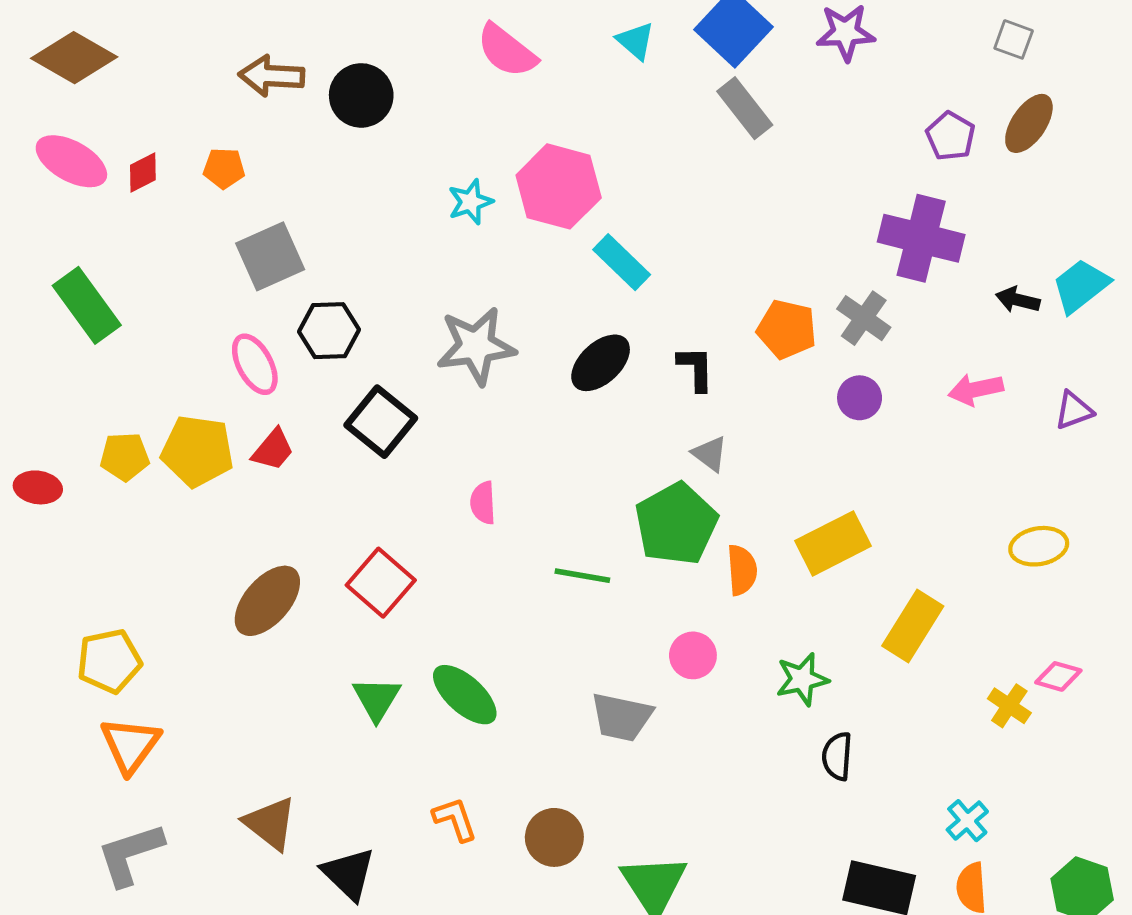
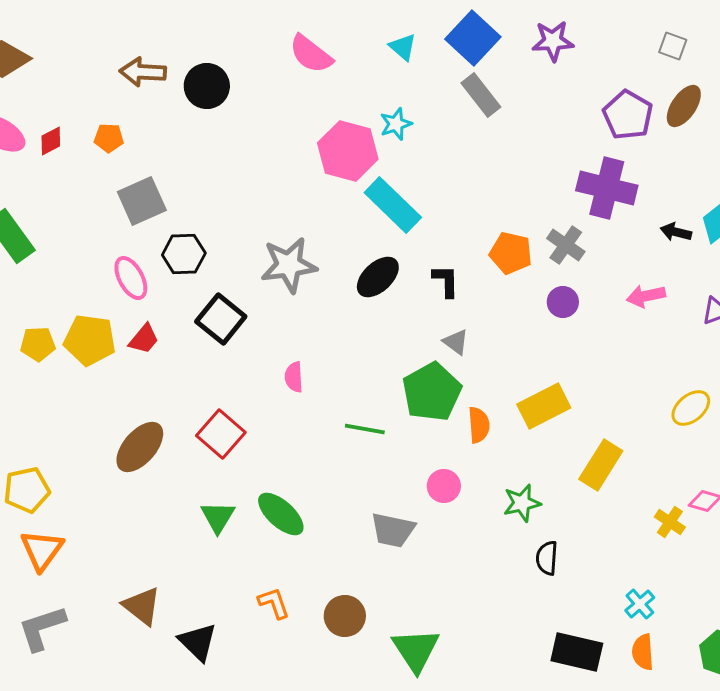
purple pentagon: (951, 136) -> (628, 115), size x1.4
cyan star: (470, 202) -> (396, 124), moved
cyan rectangle: (622, 262) -> (393, 205), size x1.4
yellow ellipse: (1039, 546) -> (691, 408), turned -30

